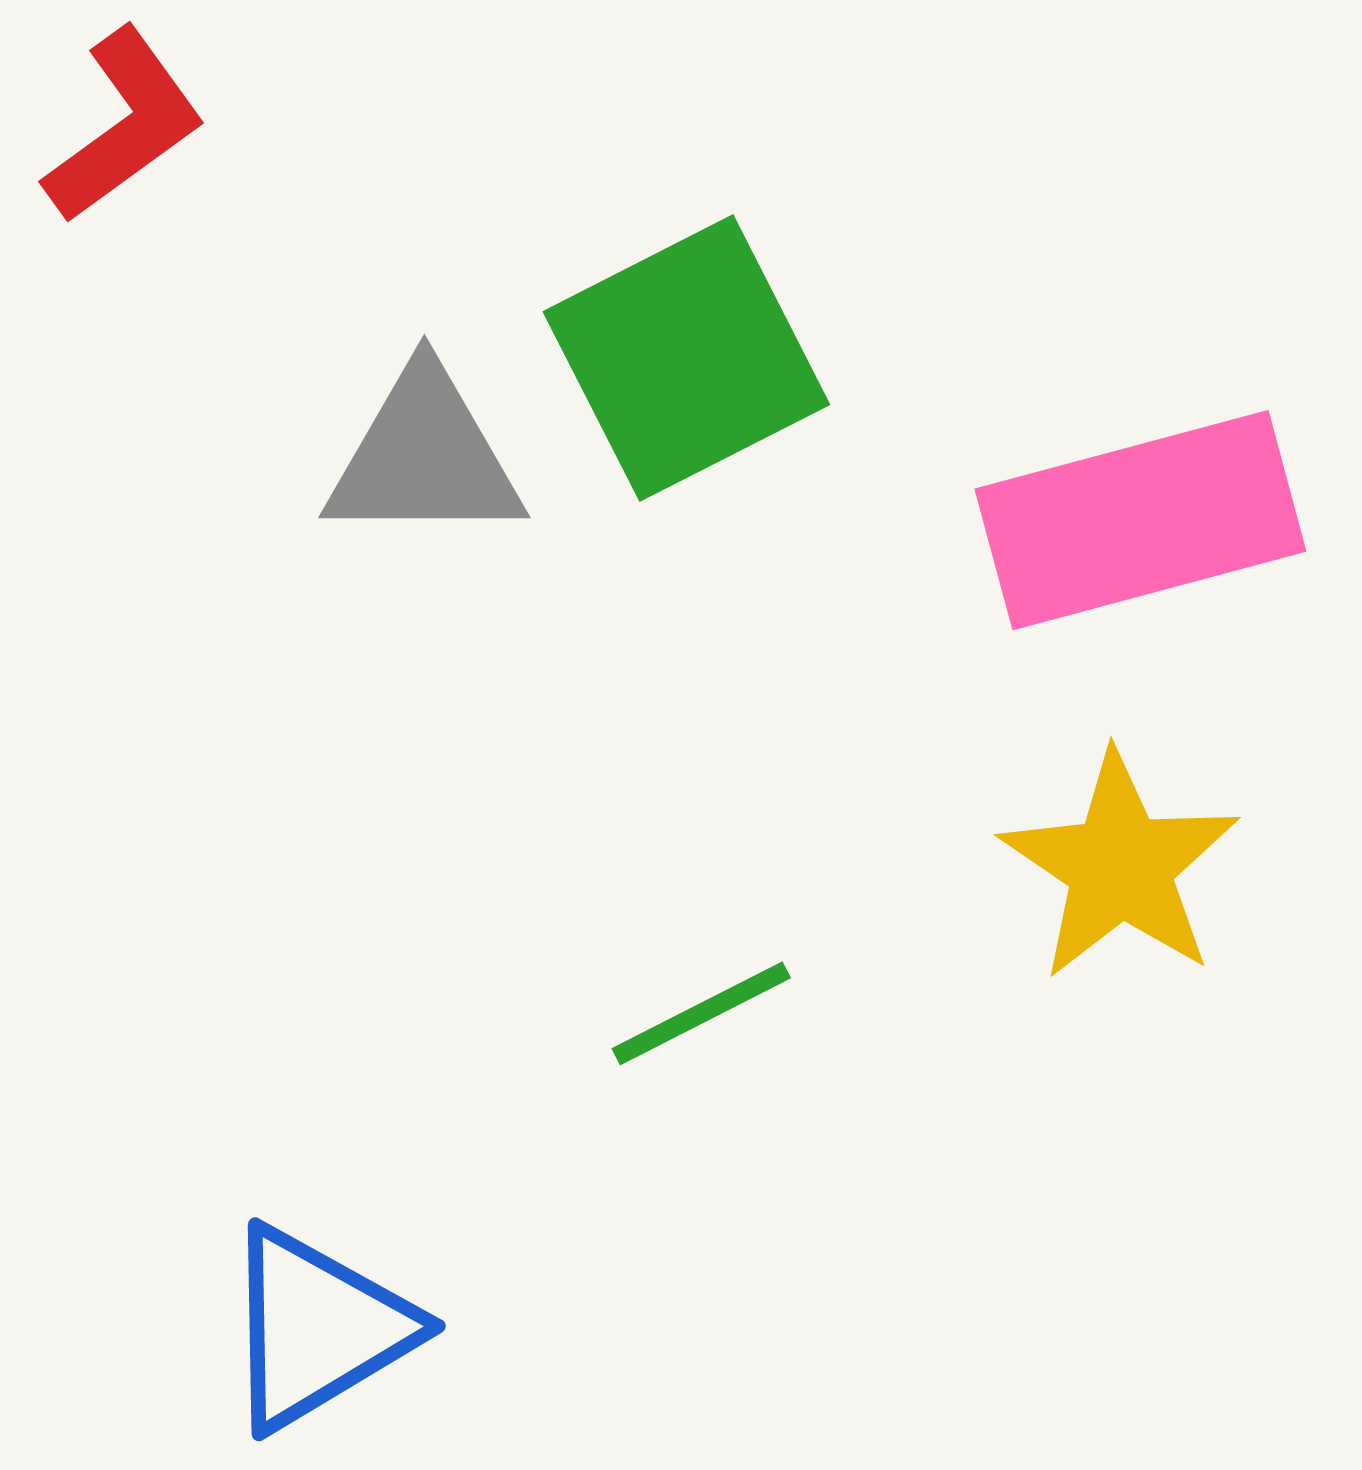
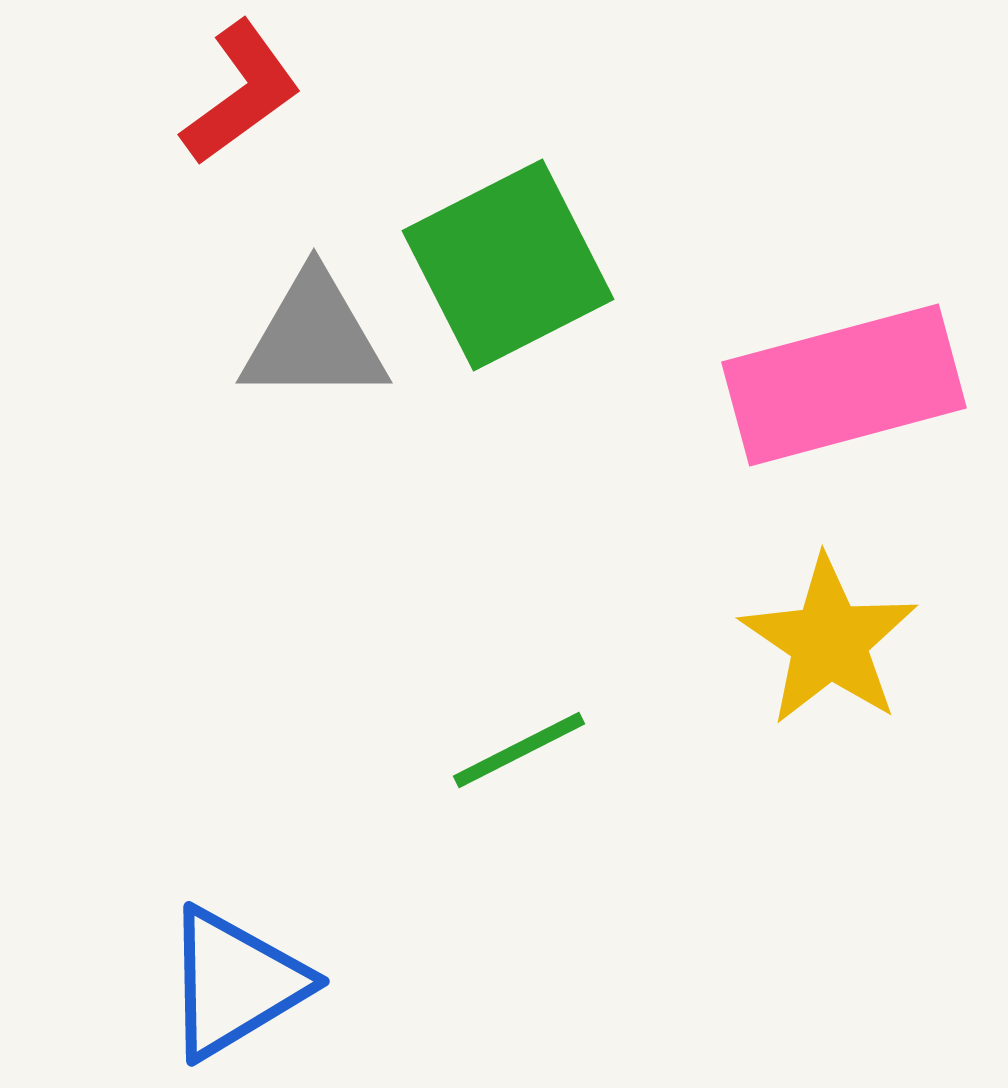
red L-shape: (124, 126) -> (241, 93), moved

